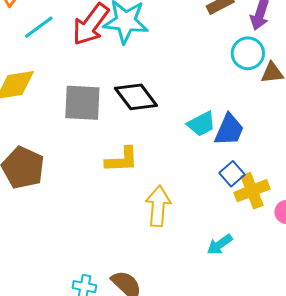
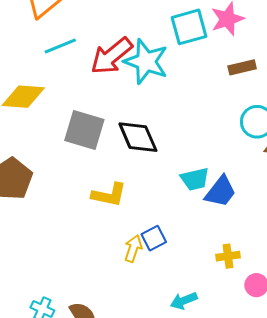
blue square: (232, 174) -> (154, 238), moved
yellow cross: (252, 191) -> (228, 256), size x0.7
yellow arrow: (158, 206) -> (133, 248), size x0.7

